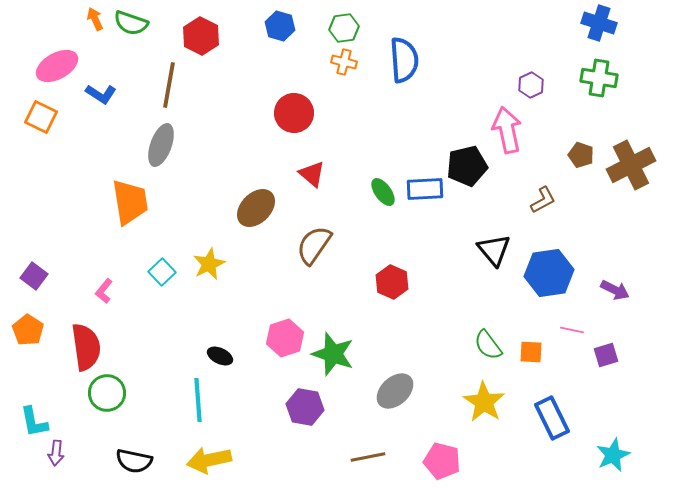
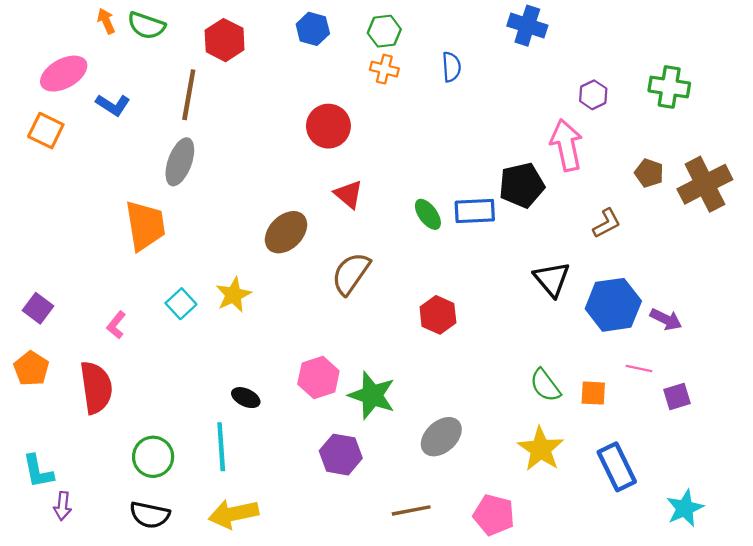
blue cross: (599, 23) -> (527, 26), moved
blue semicircle: (404, 60) -> (451, 67), size x0.6
purple arrow: (615, 290) -> (666, 319), moved
green circle: (107, 393) -> (153, 457), moved

